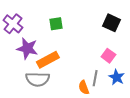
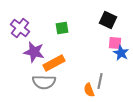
black square: (112, 23) -> (108, 20), moved
pink square: (108, 56) -> (115, 43), moved, turned -32
blue star: (117, 77) -> (121, 53), moved

